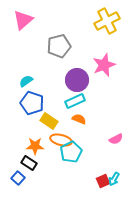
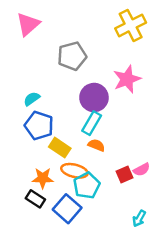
cyan rectangle: (75, 101) -> (92, 123), turned -36
blue square: (18, 178) -> (67, 209), moved, size x1.6
red square: (103, 181) -> (125, 174), moved

